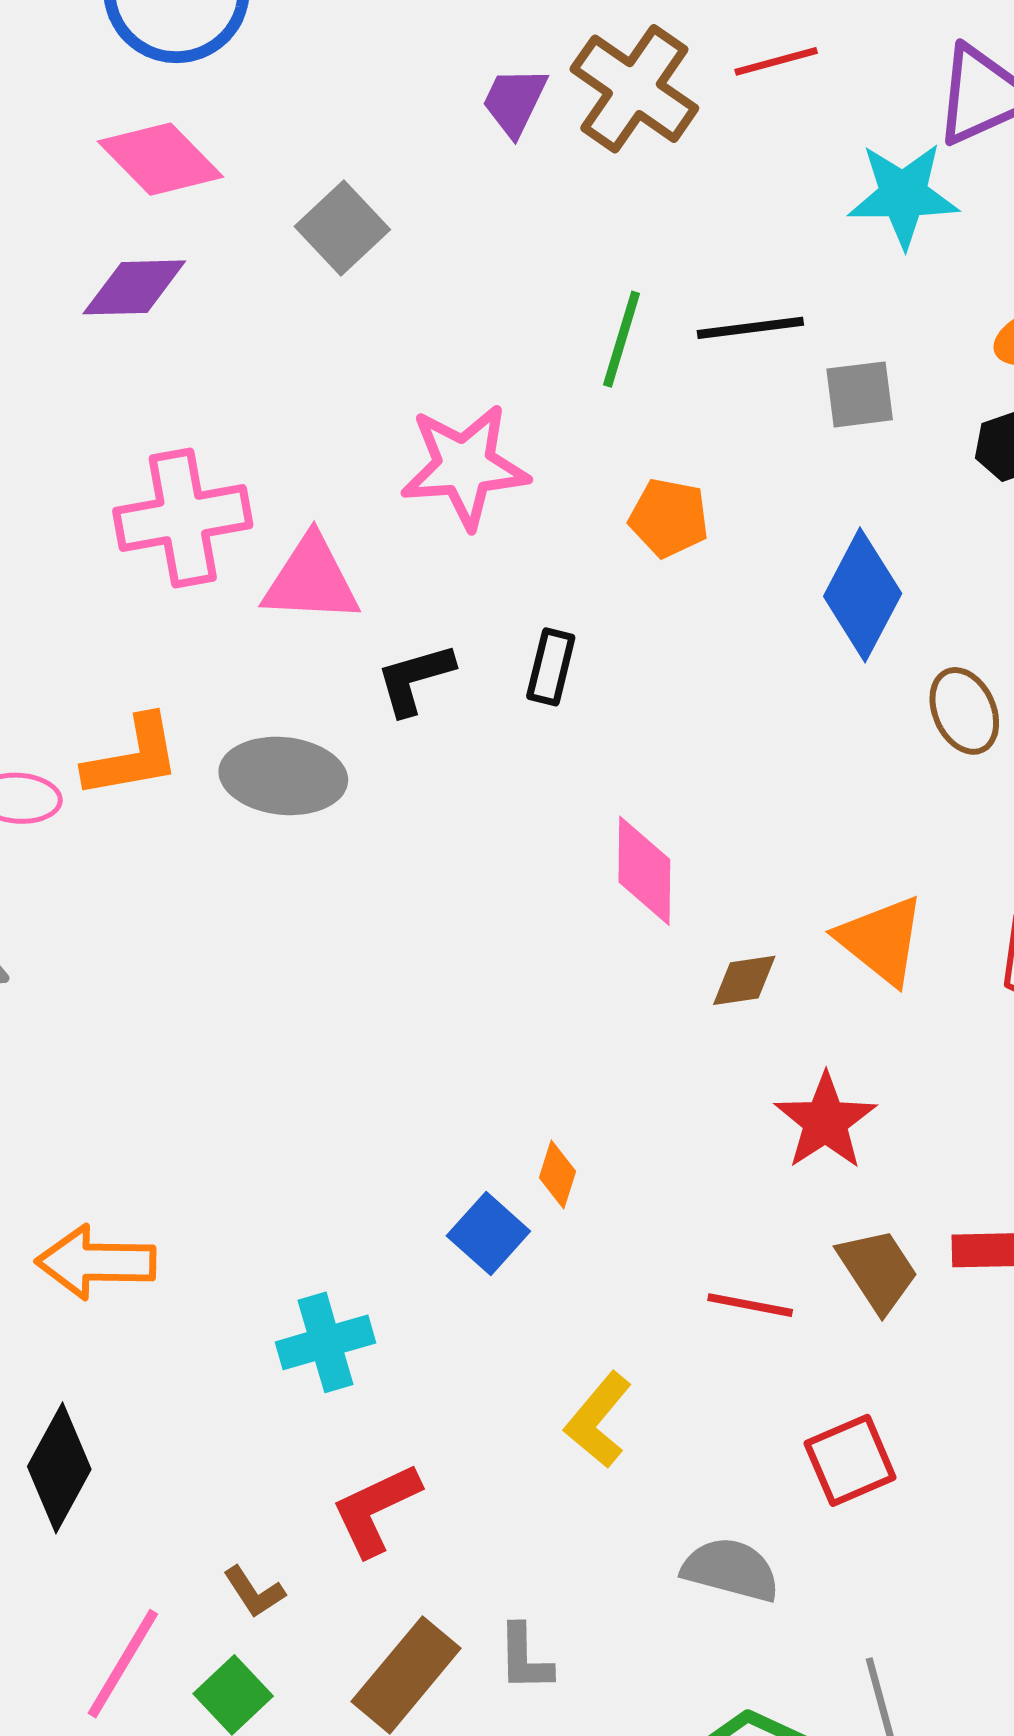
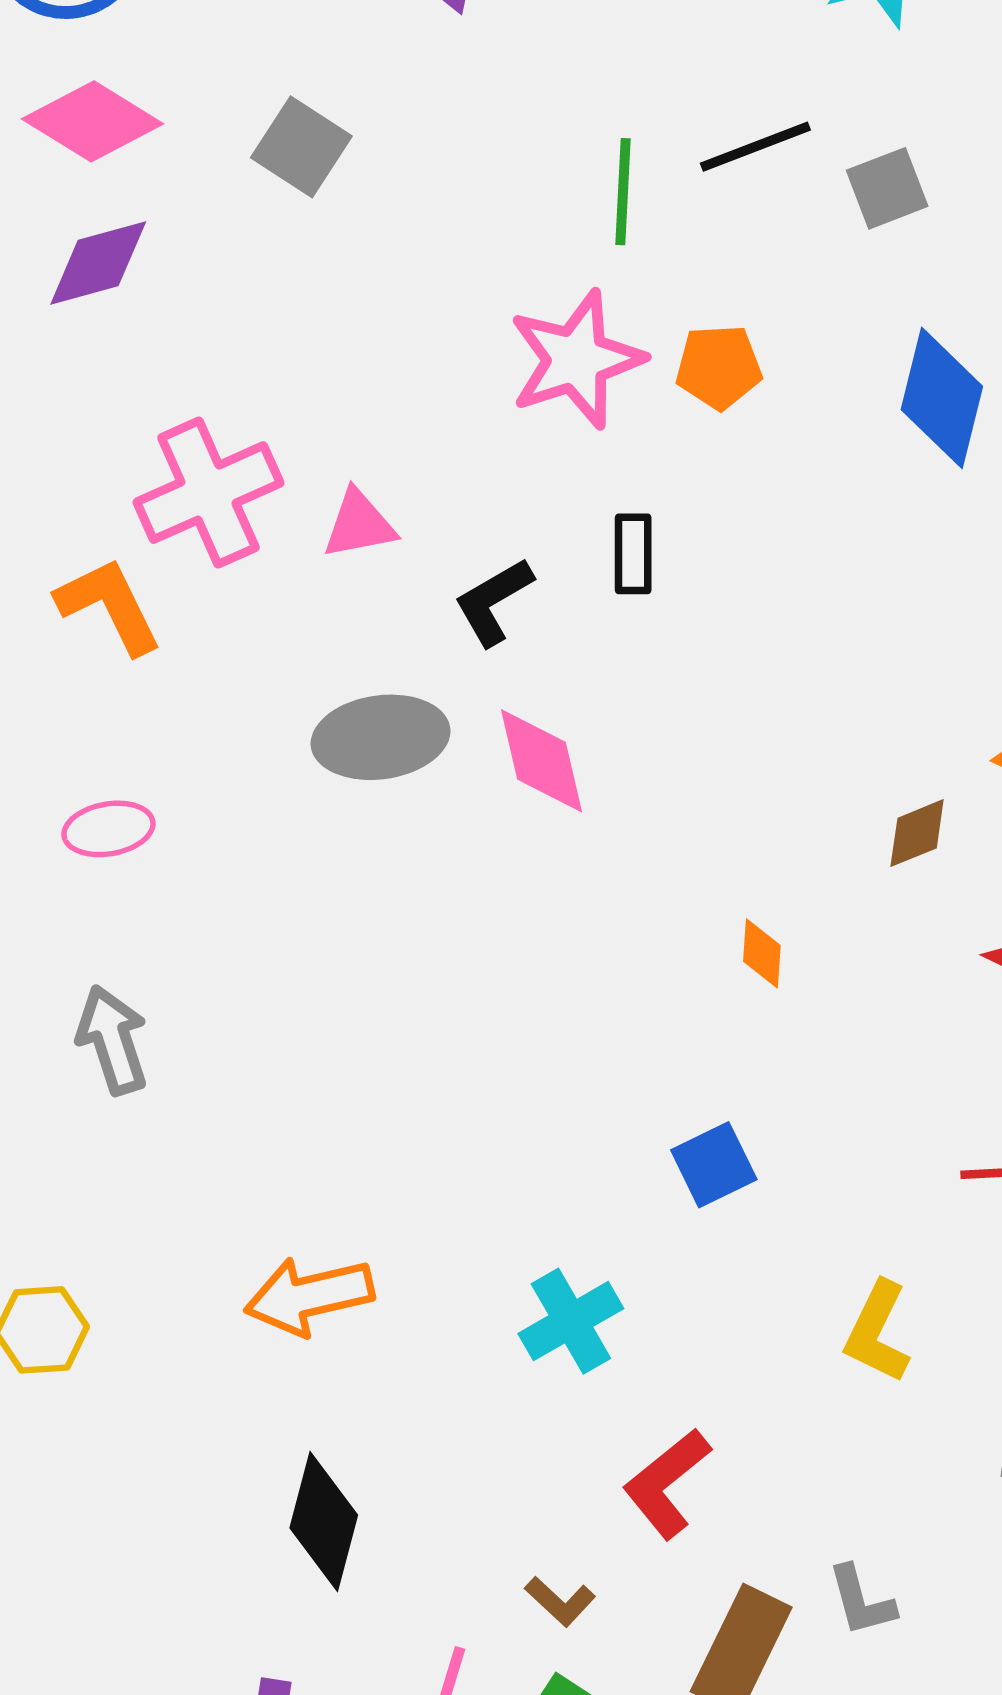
pink star: (465, 466) -> (576, 360), moved
pink triangle: (311, 580) -> (359, 524), size x0.7
orange L-shape: (132, 757) -> (109, 606), moved, turned -92
pink diamond: (644, 871) -> (541, 761), moved
orange diamond: (557, 1174) -> (762, 953), moved
blue square: (488, 1234) -> (714, 1165), turned 36

